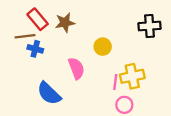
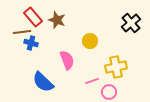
brown star: (65, 23) -> (57, 20), turned 30
black cross: (149, 26) -> (131, 23), turned -36
pink line: (115, 82) -> (92, 81), moved, turned 64

